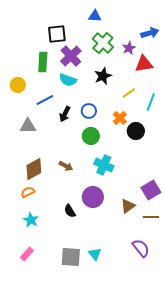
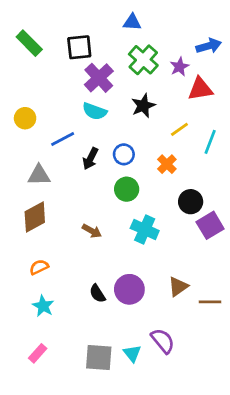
green rectangle: (43, 62) -> (29, 43), moved, turned -48
black circle: (136, 131) -> (191, 202), moved
brown diamond: (34, 169) -> (35, 217), moved
purple square: (151, 190) -> (210, 225), moved
purple circle: (93, 197) -> (129, 289), moved
purple semicircle: (141, 248) -> (163, 341), moved

